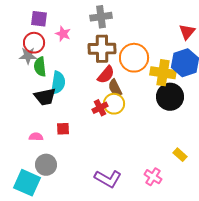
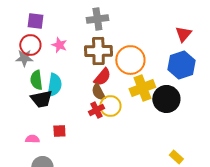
pink star: (63, 34) -> (59, 45), moved
green semicircle: (40, 67) -> (36, 80), moved
yellow cross: (163, 73) -> (142, 88), moved, turned -30
brown semicircle: (115, 88) -> (98, 92), moved

